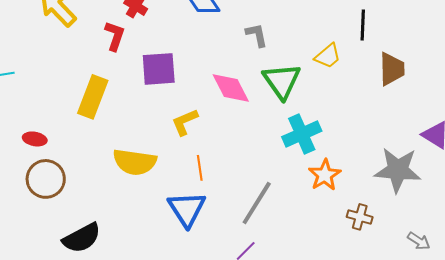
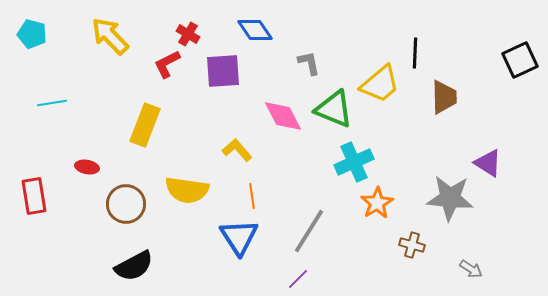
red L-shape: (115, 36) -> (167, 64), turned -136
yellow trapezoid: (328, 56) -> (380, 84), size x1.5
purple square: (159, 69) -> (223, 71), moved
green triangle: (282, 81) -> (334, 109), turned -33
yellow L-shape: (185, 122) -> (237, 150), turned 72
brown circle: (46, 179) -> (126, 204), moved

